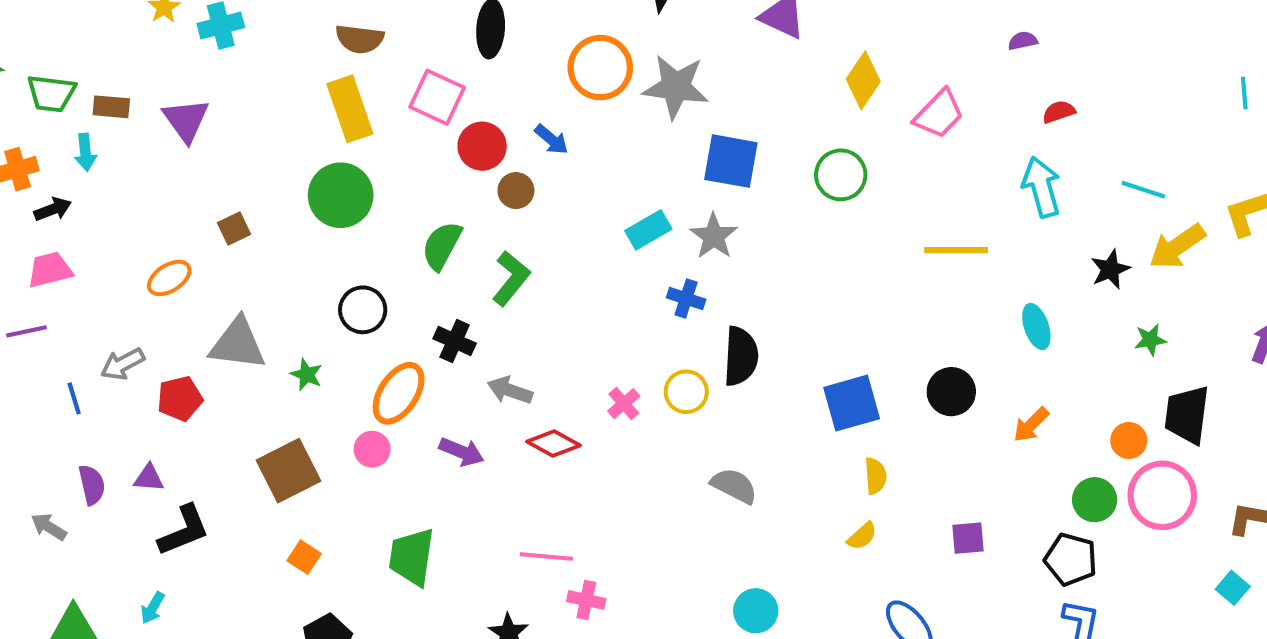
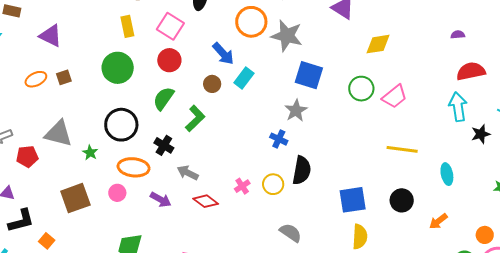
yellow diamond: (863, 80) -> (378, 44), turned 40
yellow rectangle: (350, 109) -> (127, 26), size x0.7
red semicircle: (1059, 112) -> (471, 71), size x1.8
pink trapezoid: (939, 114) -> (395, 97), moved
purple triangle: (186, 120) -> (51, 36), moved, turned -35
blue arrow: (551, 139) -> (223, 54), size x1.4
red circle: (482, 146) -> (169, 60), moved
brown circle: (516, 191) -> (212, 84), moved
cyan rectangle: (648, 230) -> (244, 78), moved, turned -30
yellow line: (956, 250) -> (402, 149), moved
black star: (1110, 269) -> (481, 134), moved
orange ellipse: (169, 278) -> (36, 79), moved
black circle: (363, 310) -> (121, 125), size x1.4
orange ellipse: (399, 393) -> (134, 167), turned 56
yellow semicircle: (875, 476) -> (360, 237), size x1.4
orange square: (304, 557) -> (47, 241), moved

